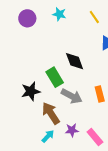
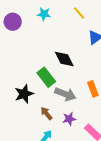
brown arrow: (51, 113) -> (46, 113), size x0.6
purple star: (72, 130) -> (69, 119), moved

